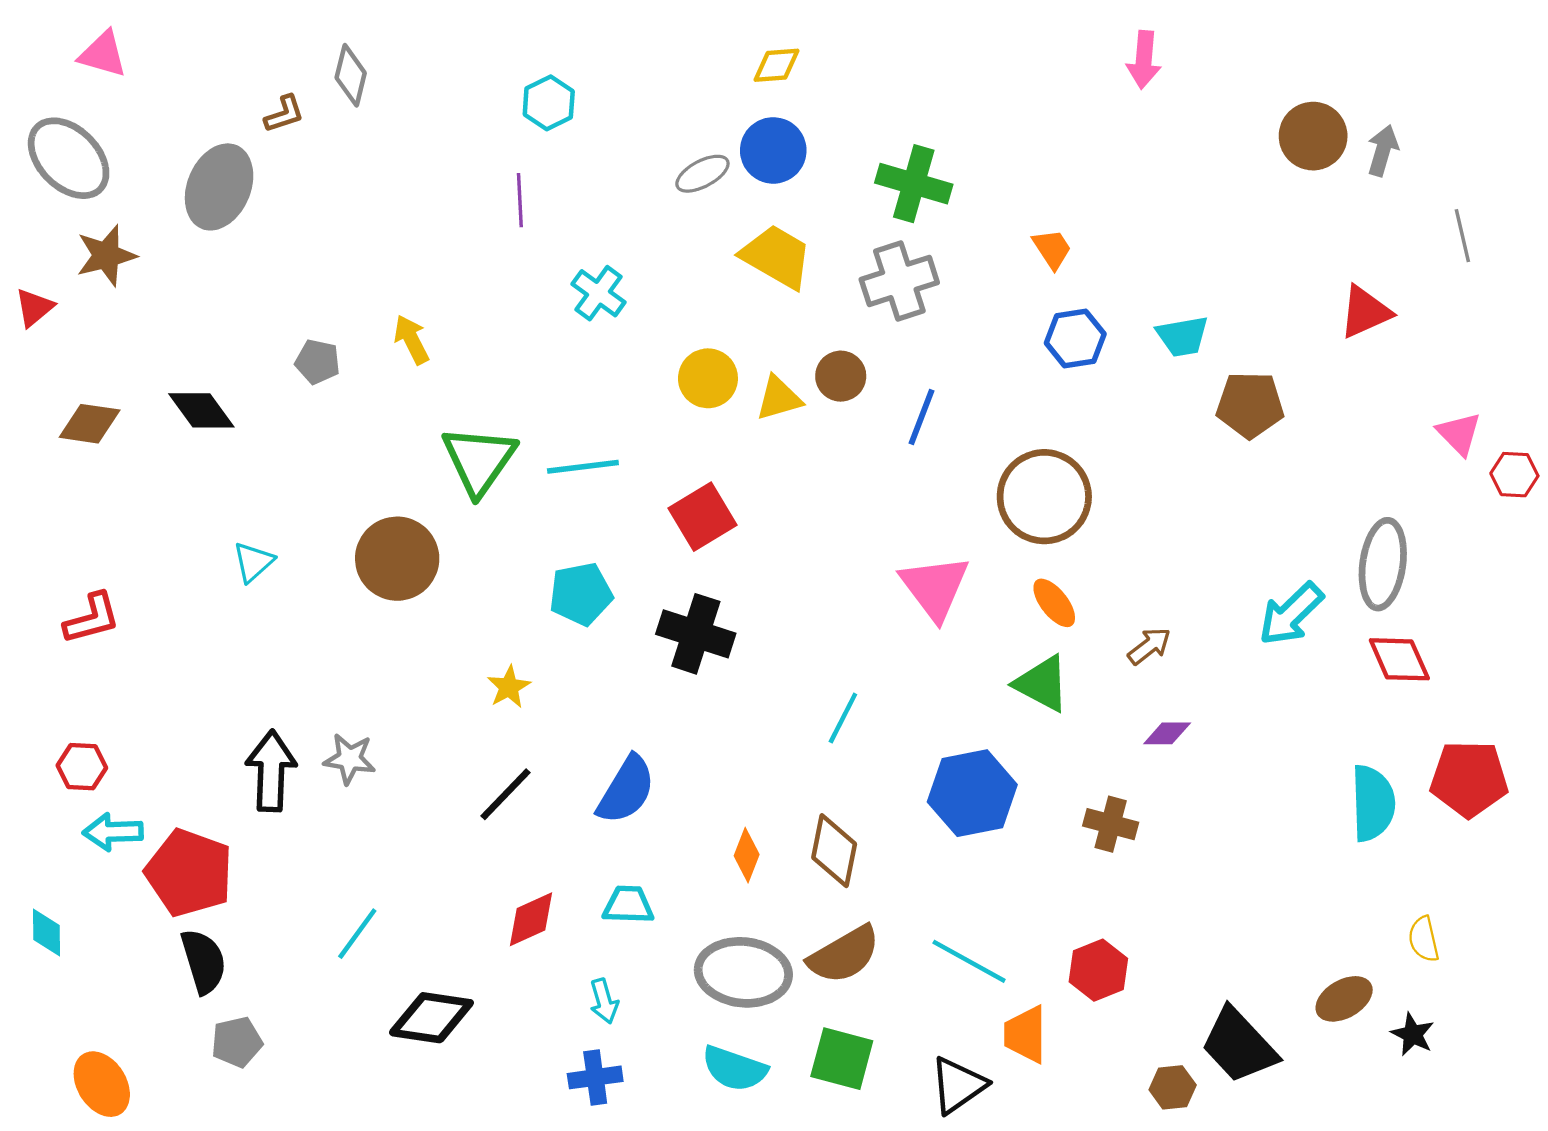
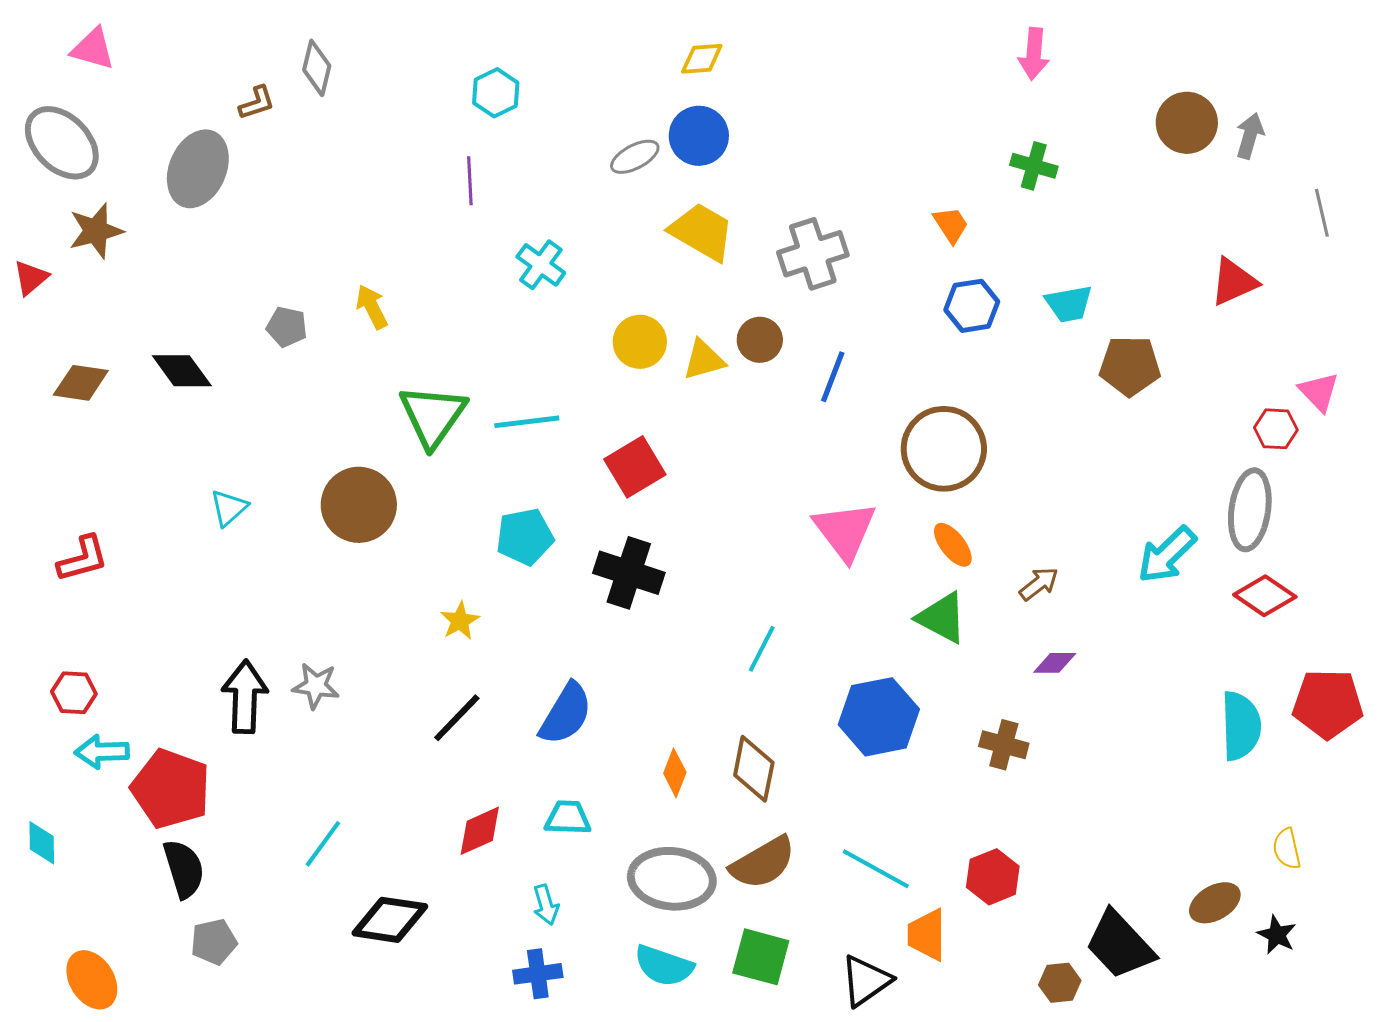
green cross: (914, 184) -> (1034, 166), moved, size x0.7
red hexagon: (1514, 475) -> (1276, 429), moved
red diamond: (1399, 659) -> (1265, 596), turned -32

